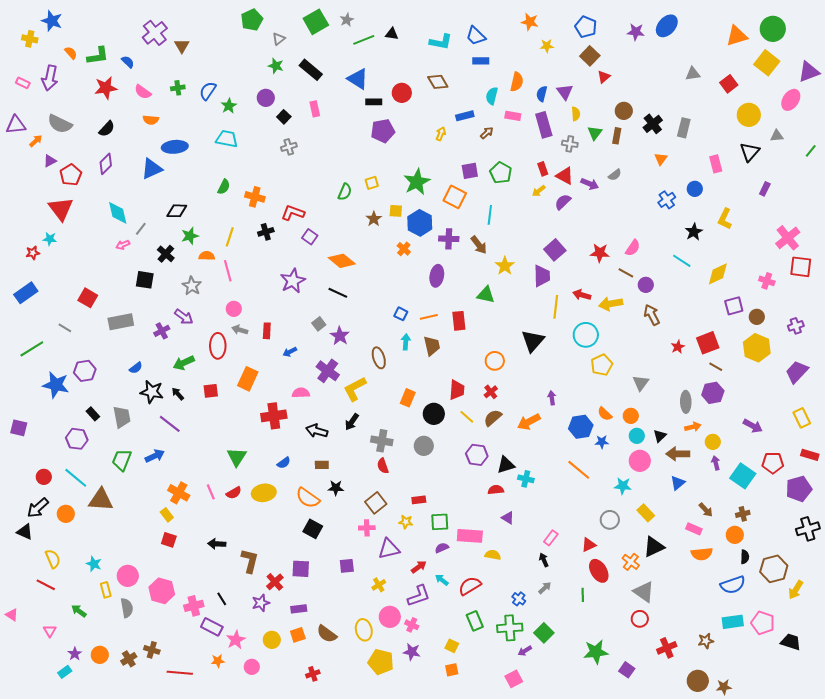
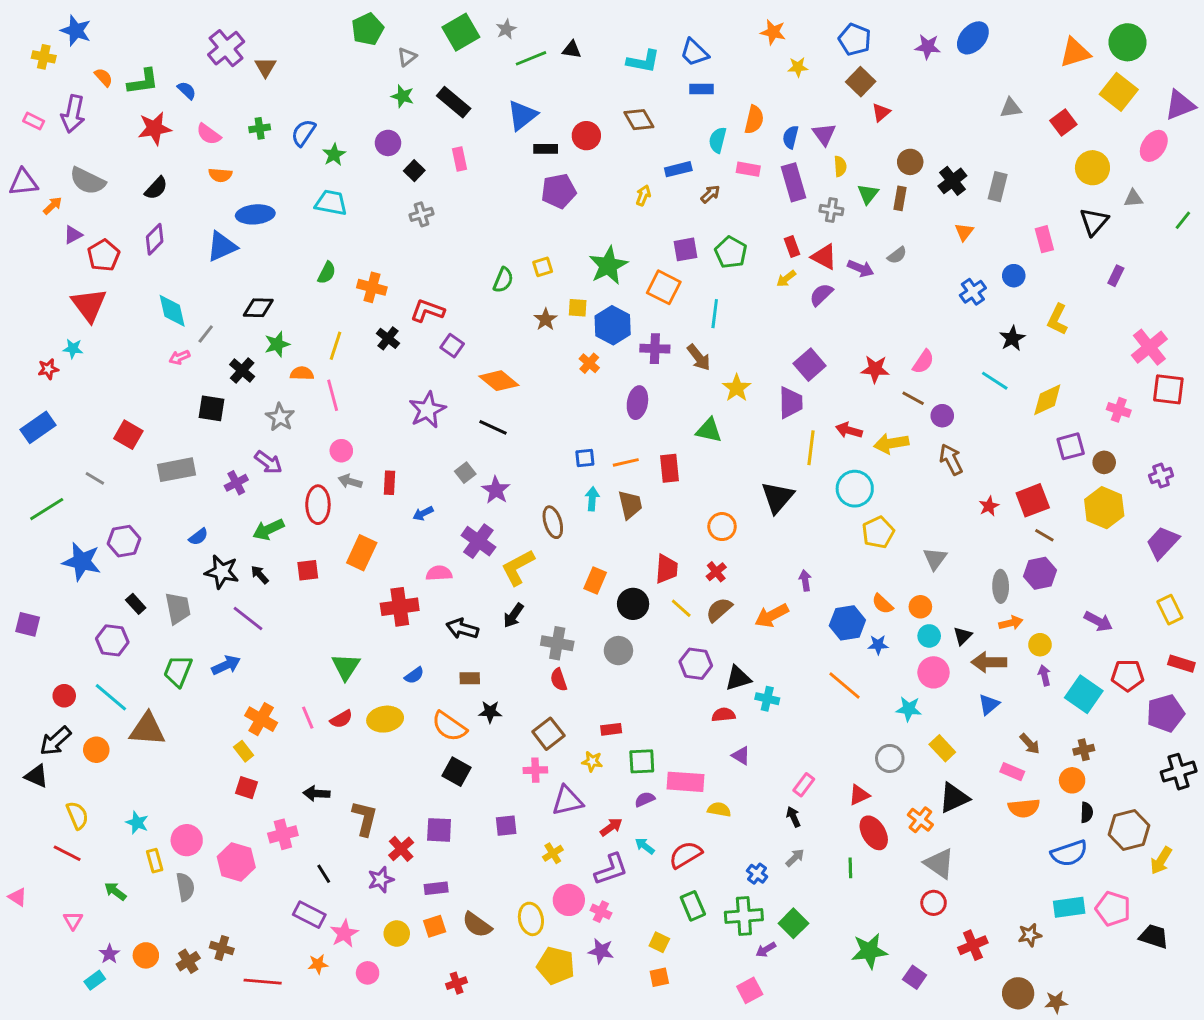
blue triangle: (358, 79) -> (522, 115), turned 50
black cross: (266, 232) -> (388, 338), turned -35
blue square: (401, 314) -> (585, 458), turned -32
pink cross: (194, 606) -> (283, 834), moved

